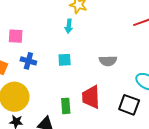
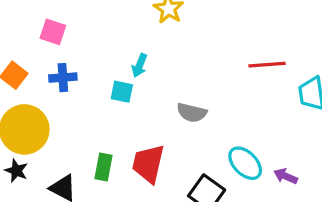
cyan arrow: (69, 26) -> (139, 65), moved
blue cross: (28, 61) -> (63, 78), turned -35

